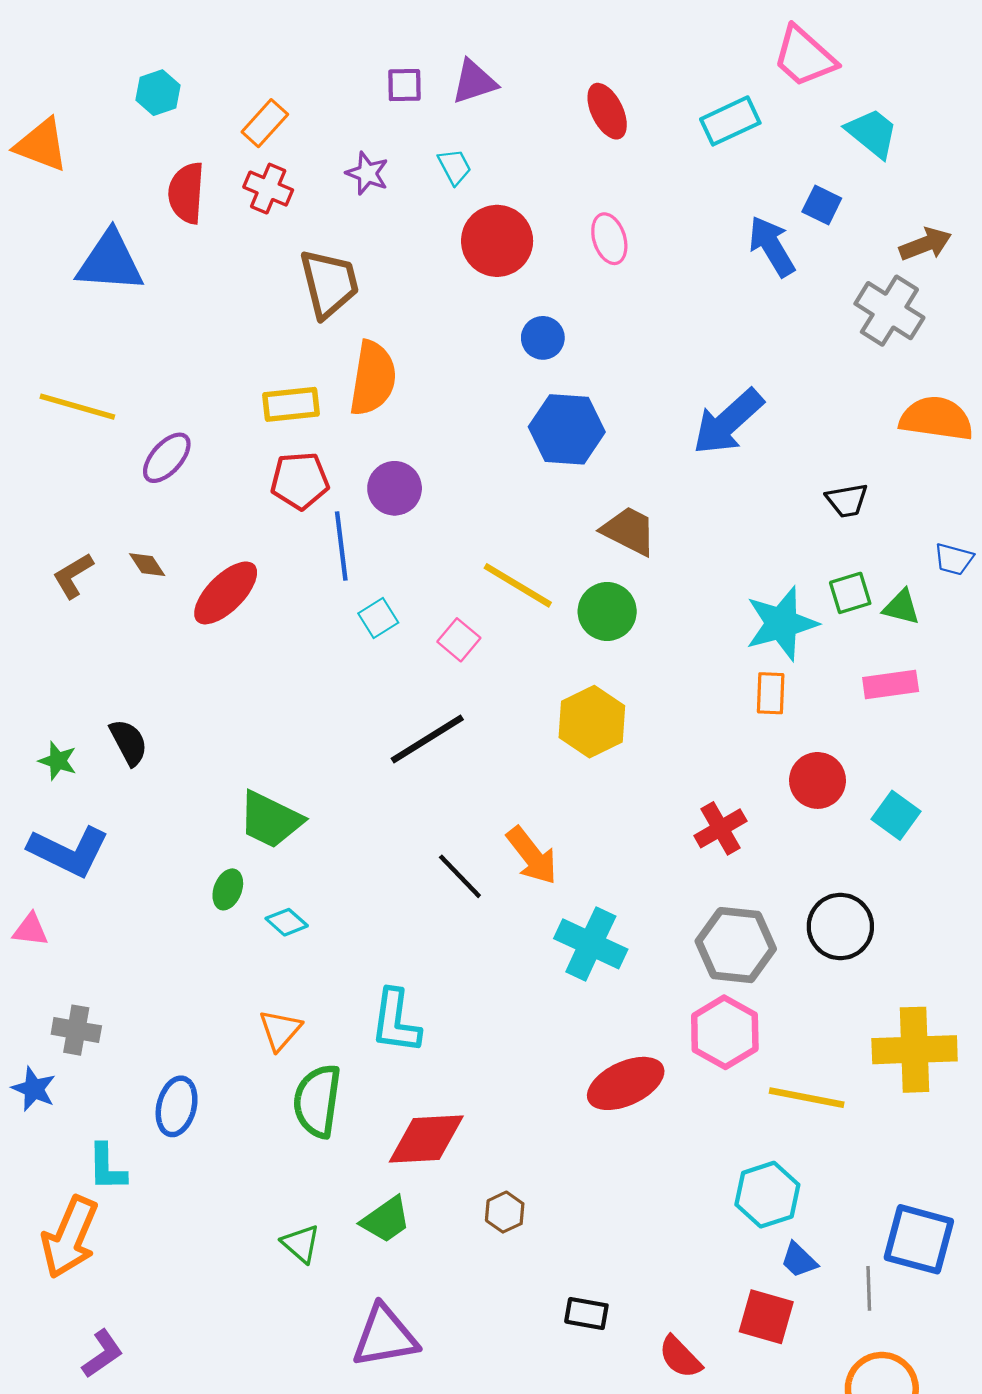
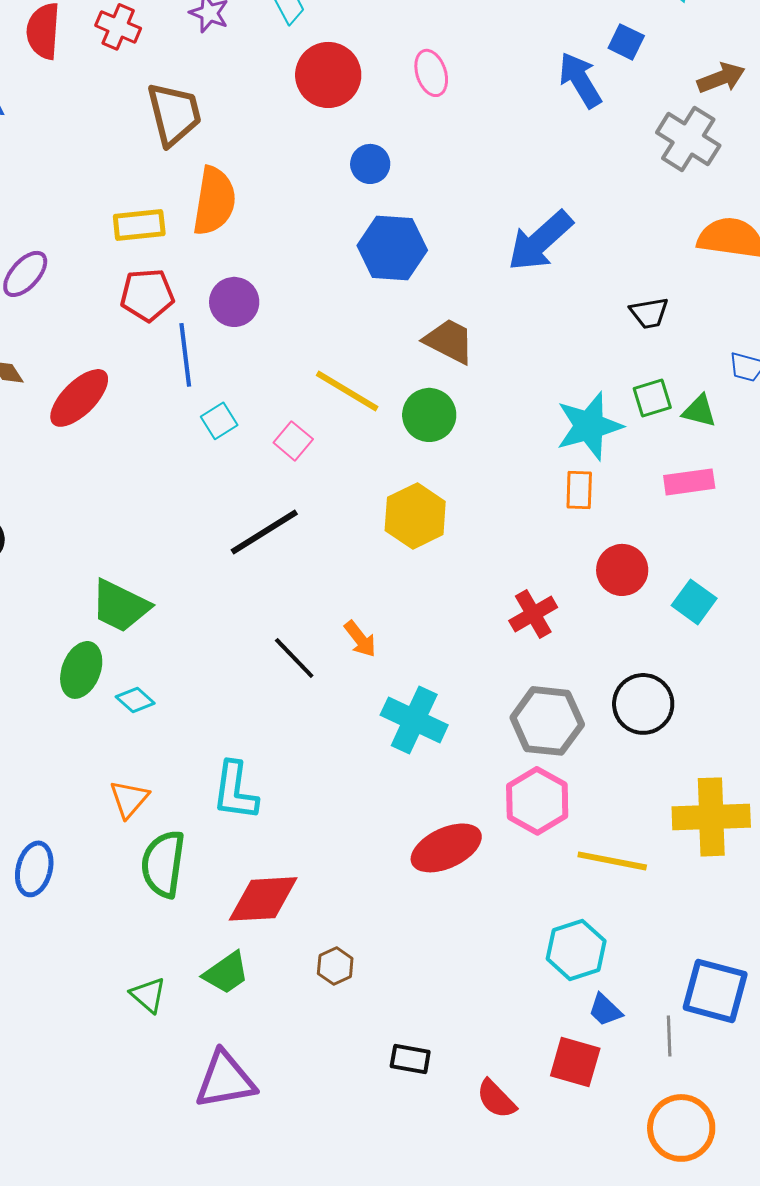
orange arrow: (532, 856) -> (360, 639), size x0.7
green ellipse: (228, 889) -> (81, 670), size x1.5

